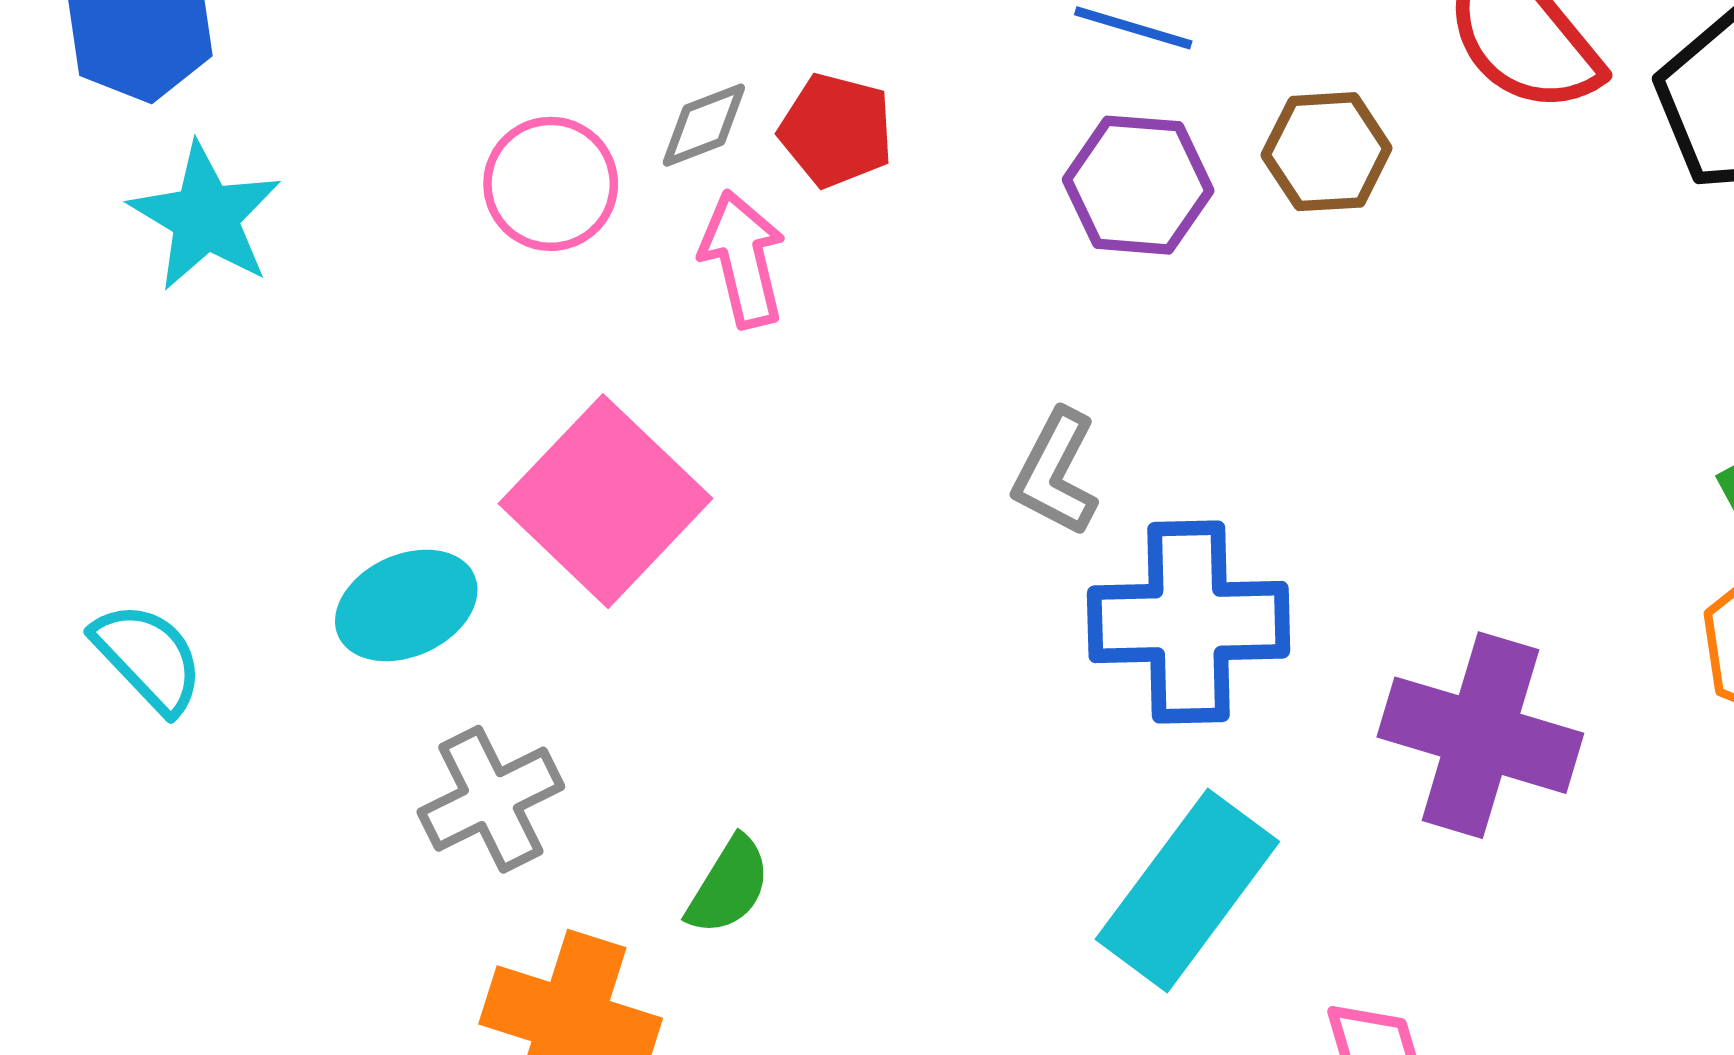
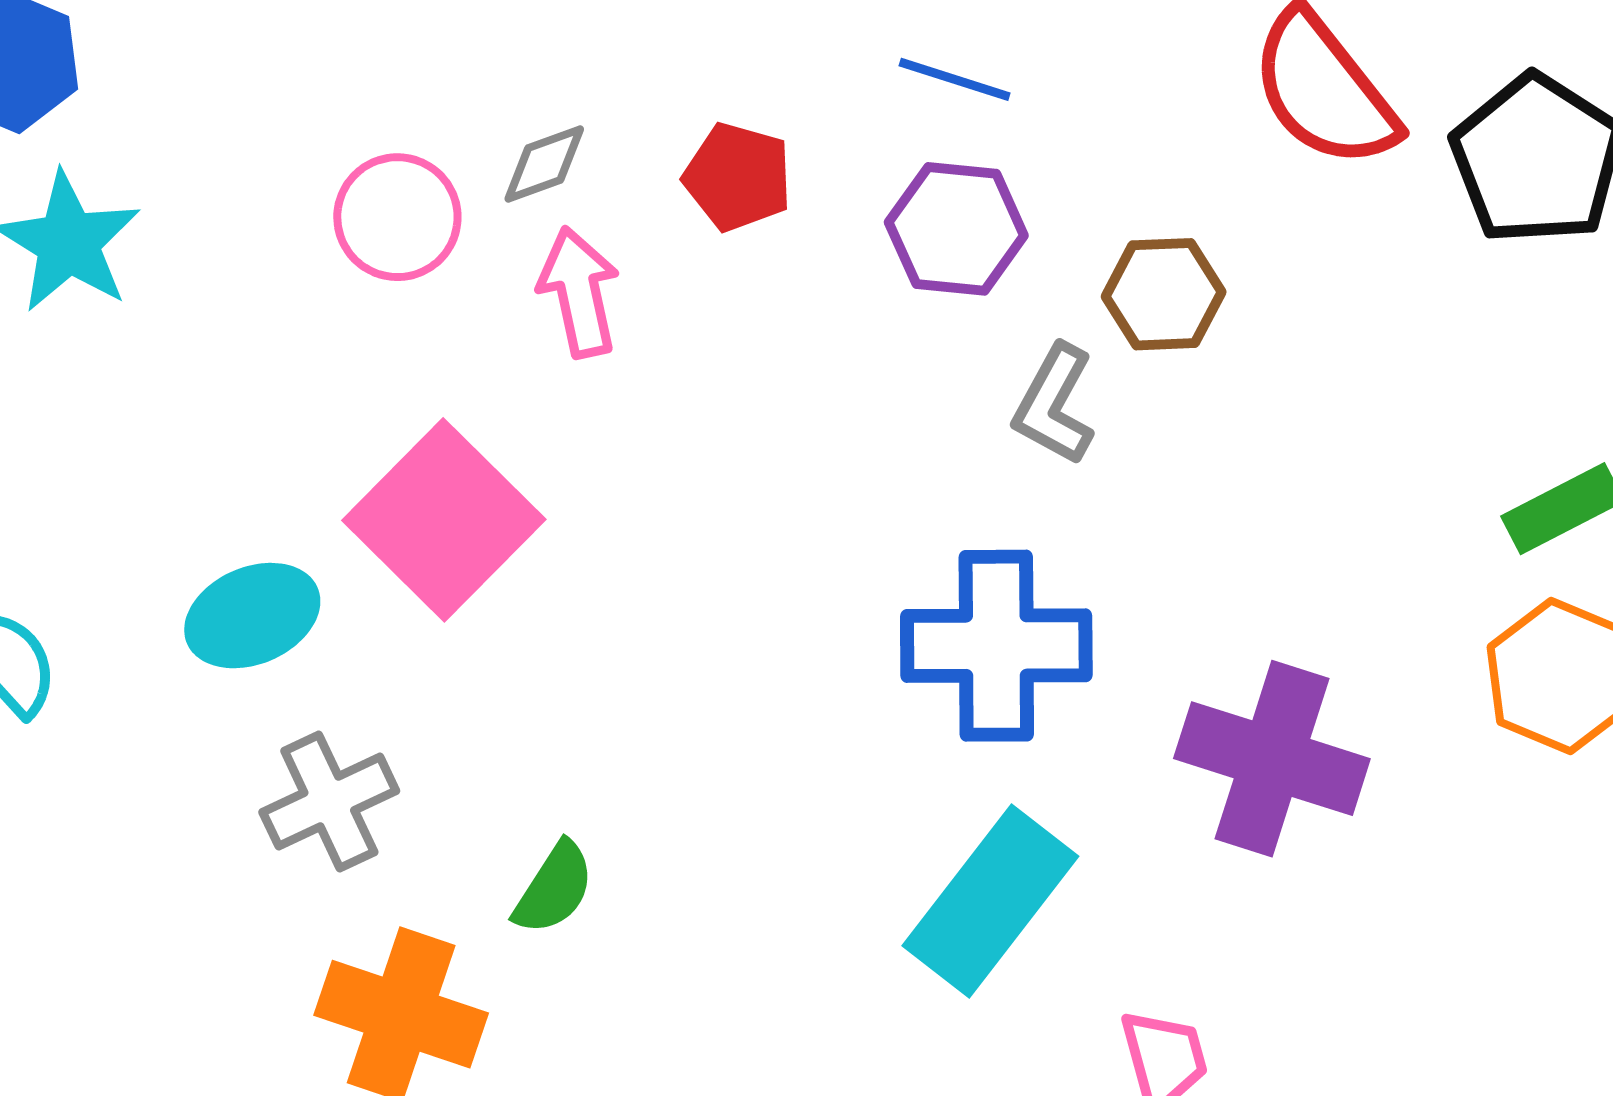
red pentagon: (836, 130) -> (738, 177), moved
brown hexagon: (1327, 152) -> (1164, 294), moved
gray L-shape: (1056, 473) -> (1054, 405), moved

